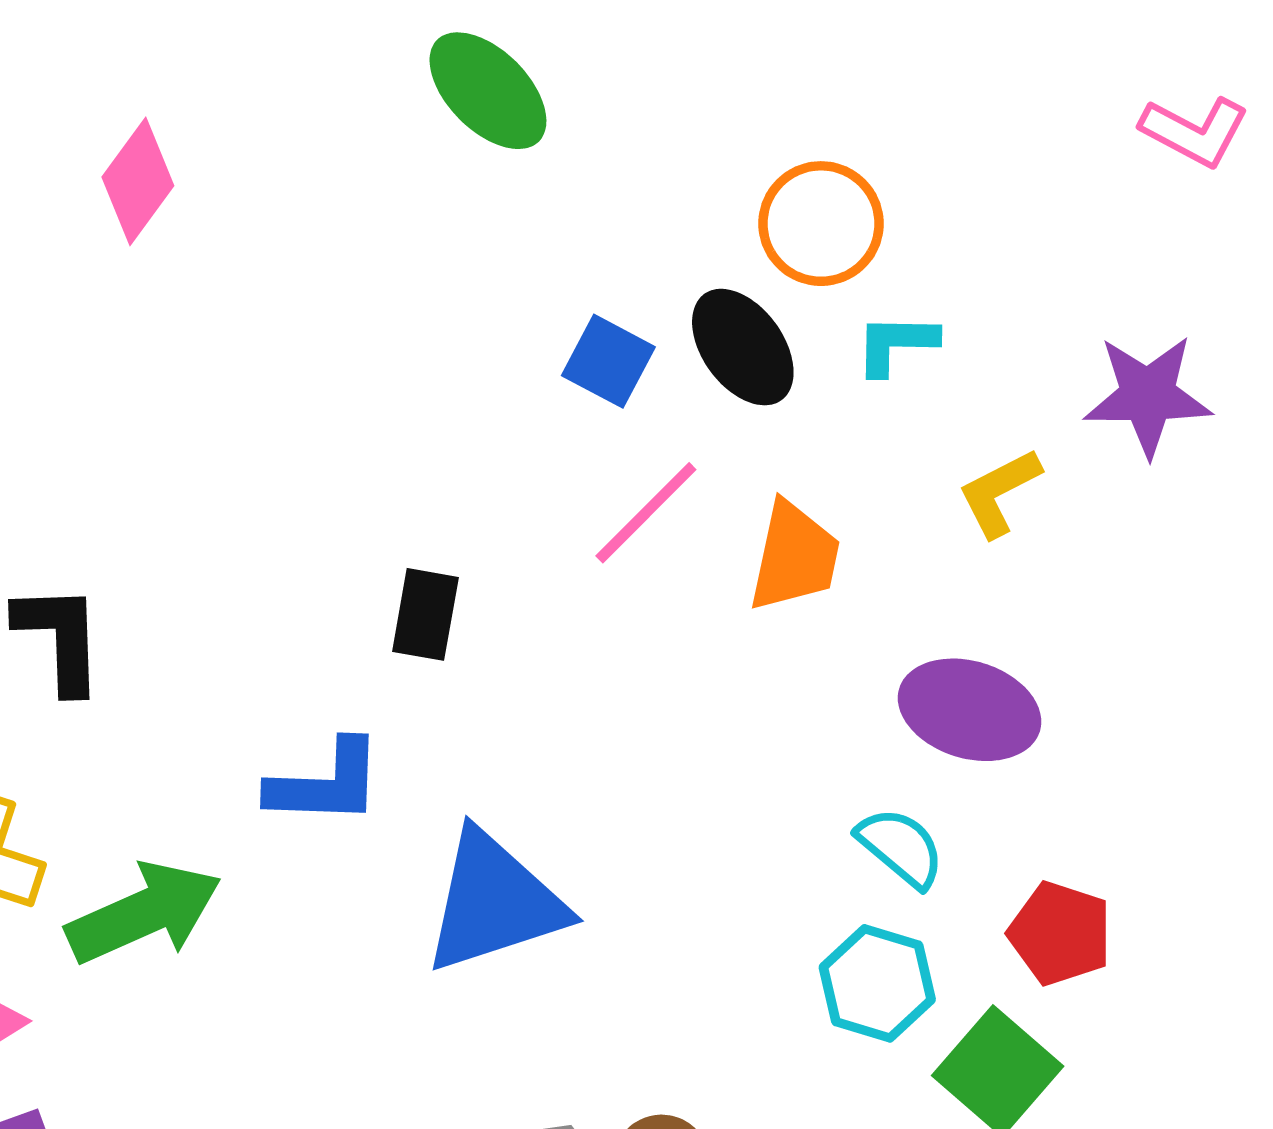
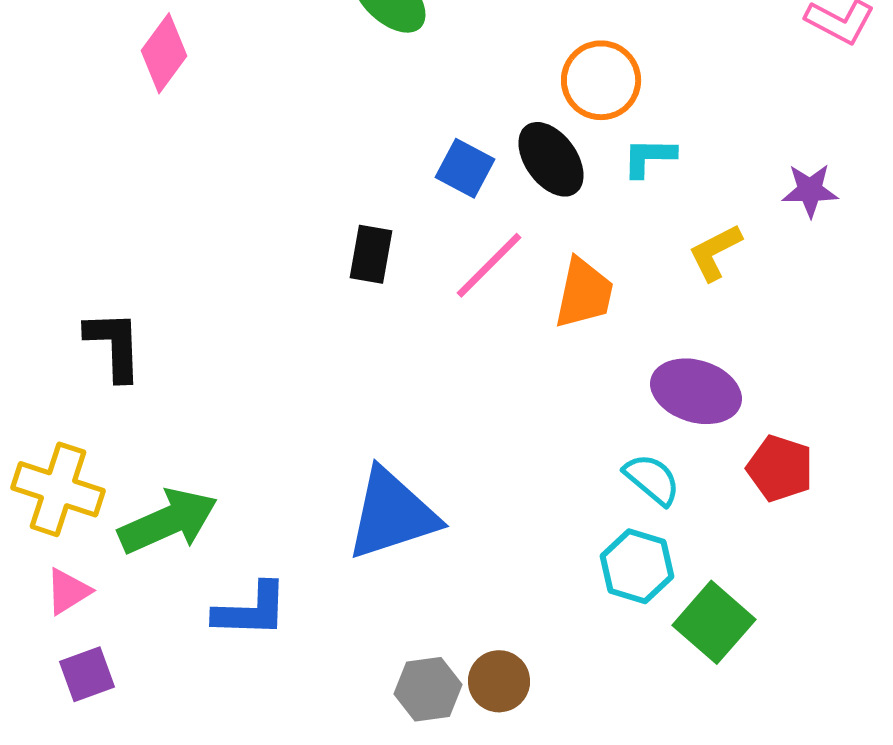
purple star: (1148, 396) -> (810, 190), size x0.7
black rectangle: (425, 614) -> (371, 254), moved
blue L-shape: (325, 783) -> (251, 610), moved
red pentagon: (1060, 933) -> (780, 468), moved

